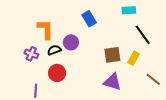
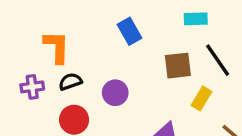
purple circle: (71, 42) -> (115, 93), moved
purple cross: (31, 54) -> (32, 87), turned -32
brown square: (112, 55) -> (178, 66), moved

